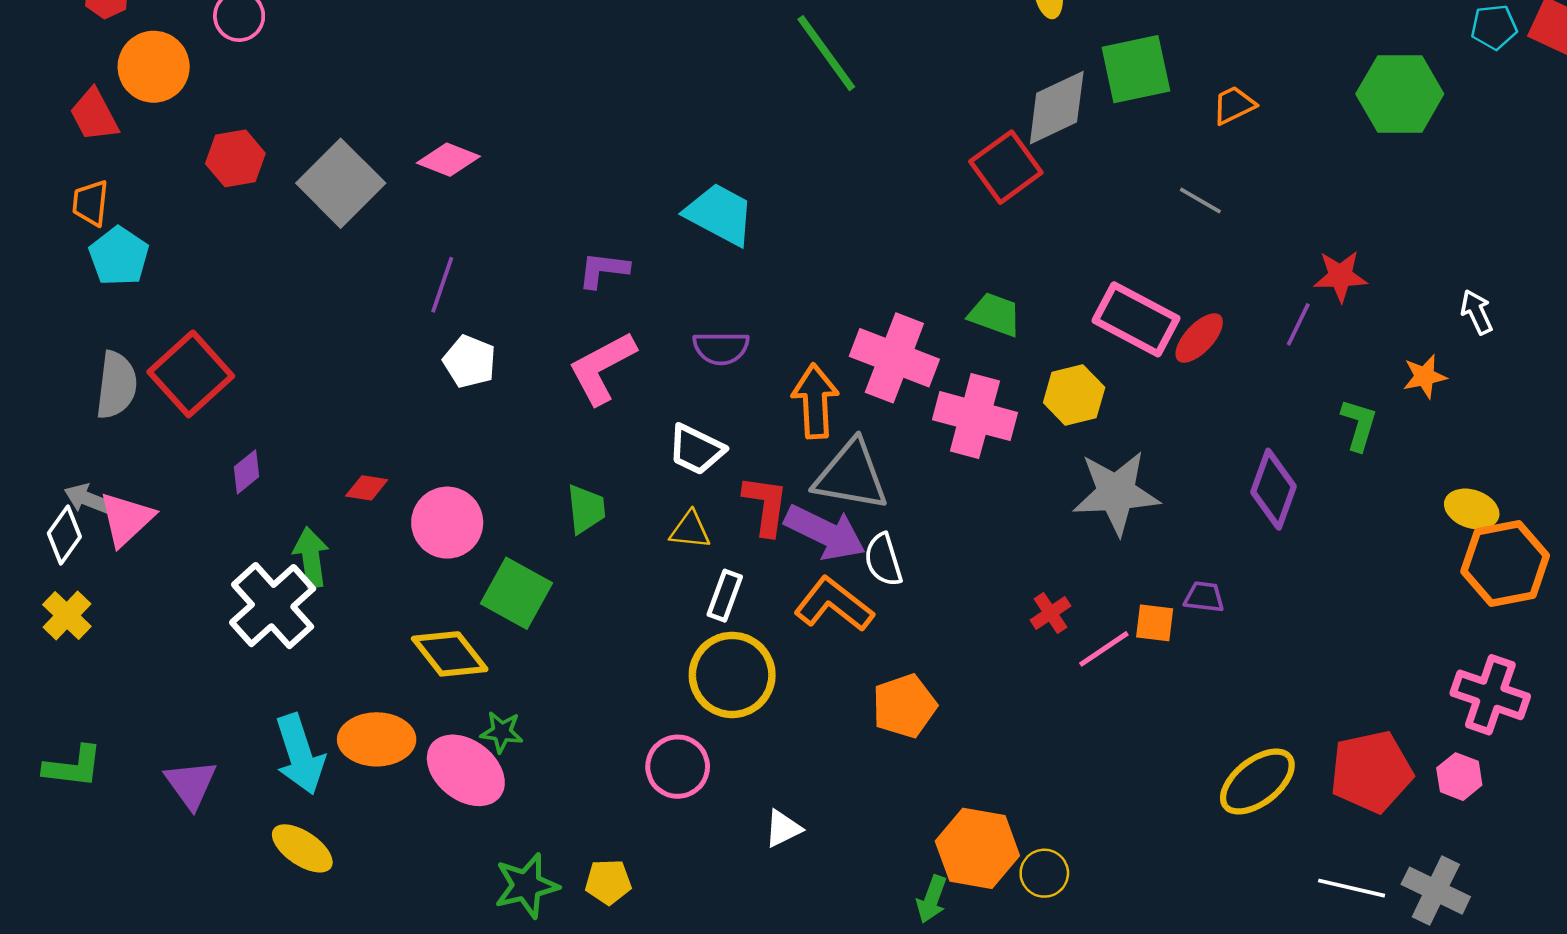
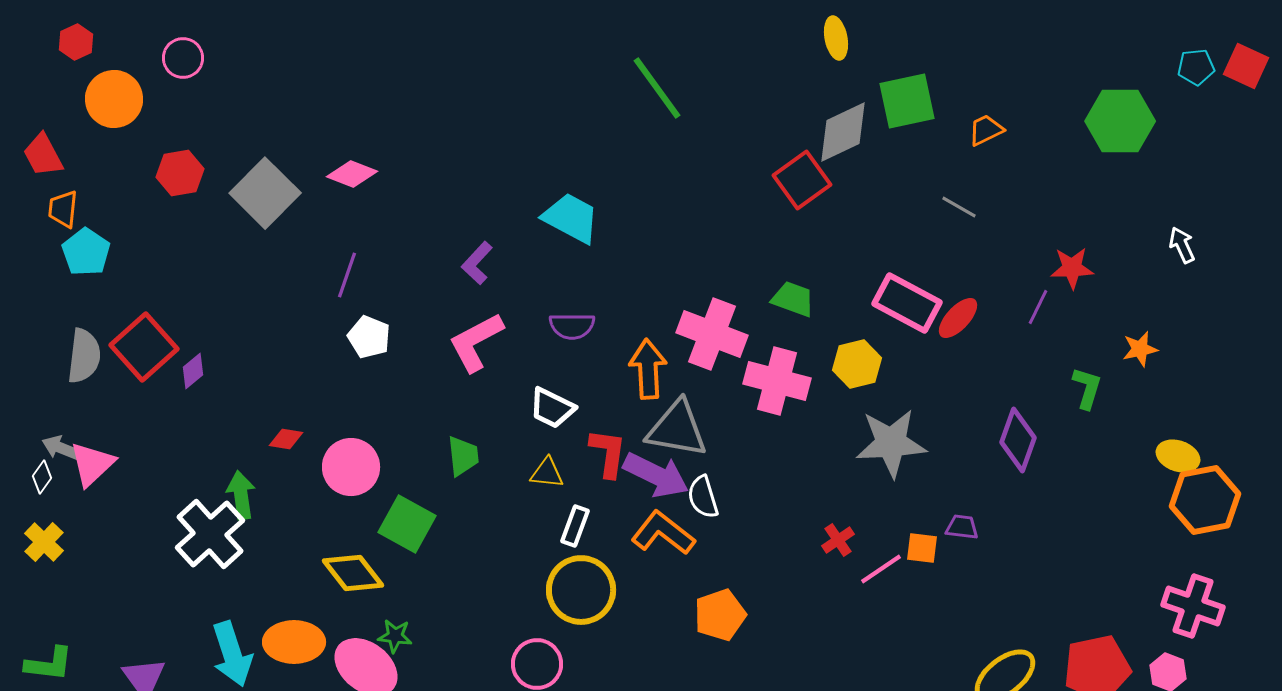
red trapezoid: (94, 115) -> (43, 155), moved
purple L-shape: (603, 270) -> (477, 263), turned -54
white arrow: (1477, 312) -> (1182, 245), moved
purple diamond: (247, 472) -> (193, 371), moved
white diamond: (64, 535) -> (42, 477), size x0.7

